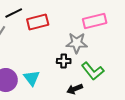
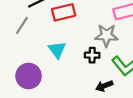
cyan triangle: (32, 78) -> (57, 50), moved

